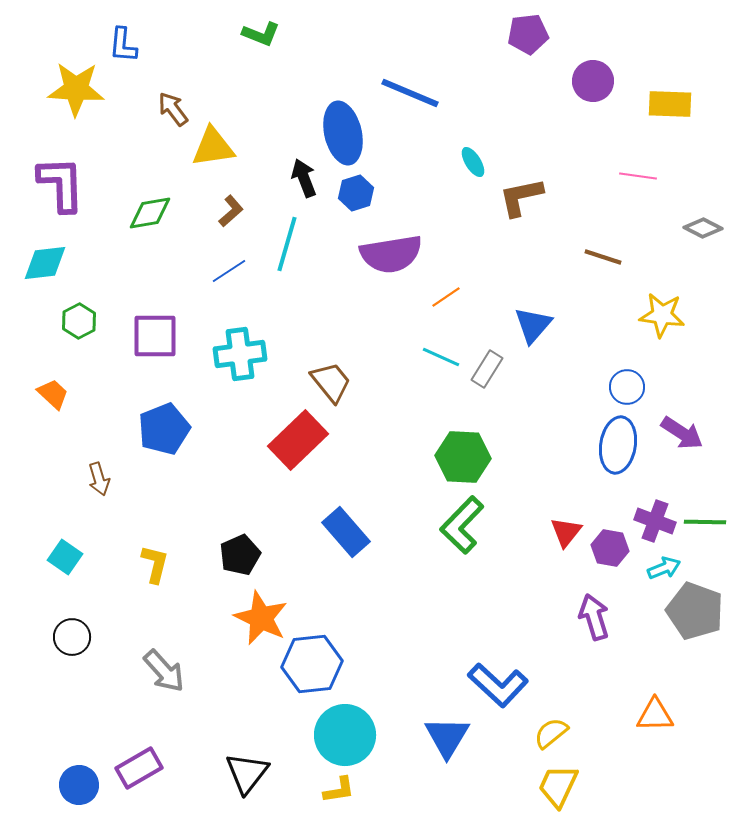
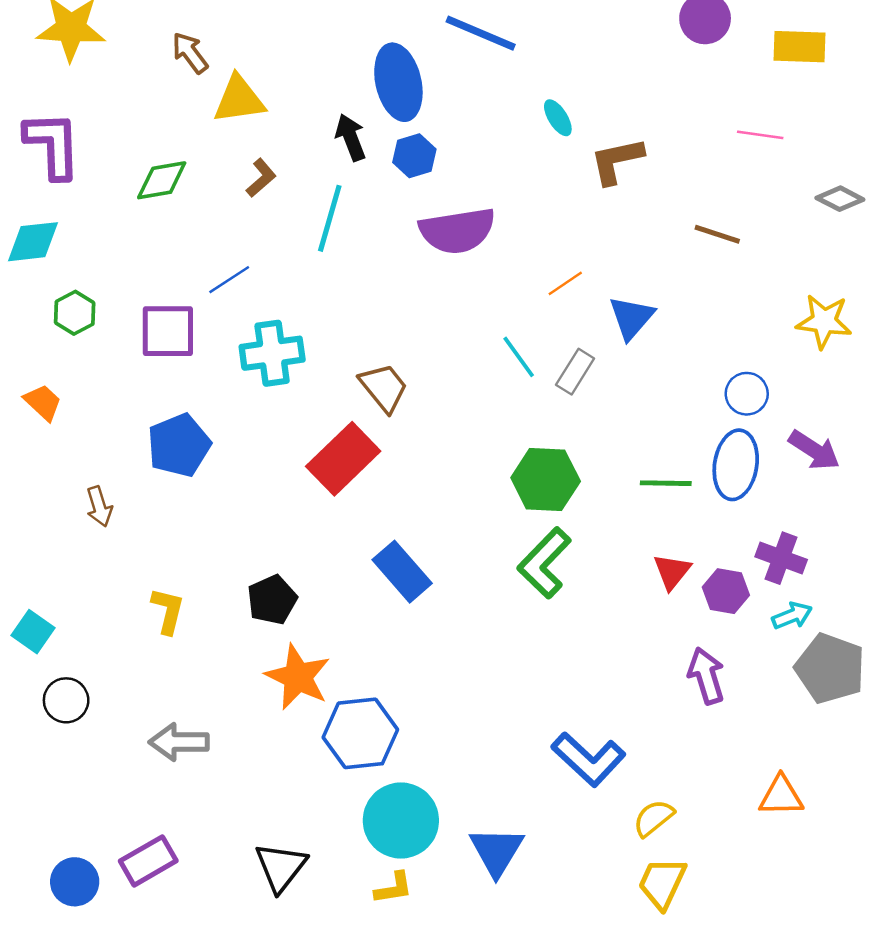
blue line: (229, 271) -> (229, 280), moved
orange line: (446, 297) -> (565, 283), moved
yellow star: (662, 315) -> (824, 321), moved
cyan line: (441, 357) -> (519, 357), turned 30
green line: (705, 522) -> (666, 483), moved
cyan square: (65, 557) -> (33, 632), moved
gray arrow: (164, 671) -> (179, 742), turned 132
blue triangle: (447, 737) -> (497, 851), moved

